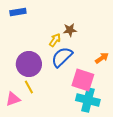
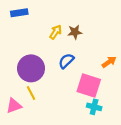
yellow arrow: (55, 40) -> (56, 32), moved
blue semicircle: (62, 57) -> (66, 61), size x0.7
cyan cross: (88, 100) -> (94, 107), size x0.6

